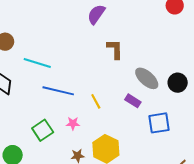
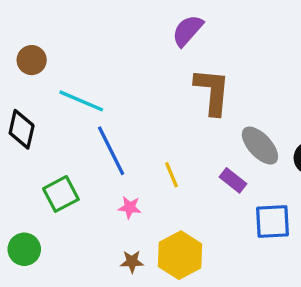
brown L-shape: (115, 49) -> (212, 91), size x1.4
blue line: (58, 91) -> (111, 151), turned 44
green square: (43, 130) -> (61, 194), moved

